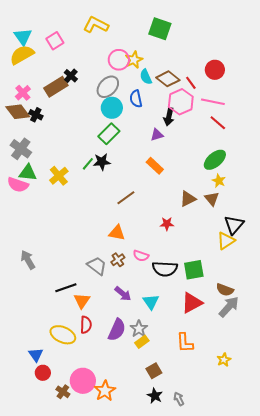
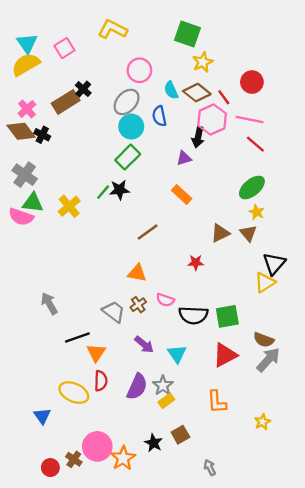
yellow star: (134, 60) -> (203, 62), moved
gray arrow: (28, 260) -> (49, 303), moved
red circle: (43, 373) -> (50, 468), moved
black star: (155, 396) -> (153, 443), moved

